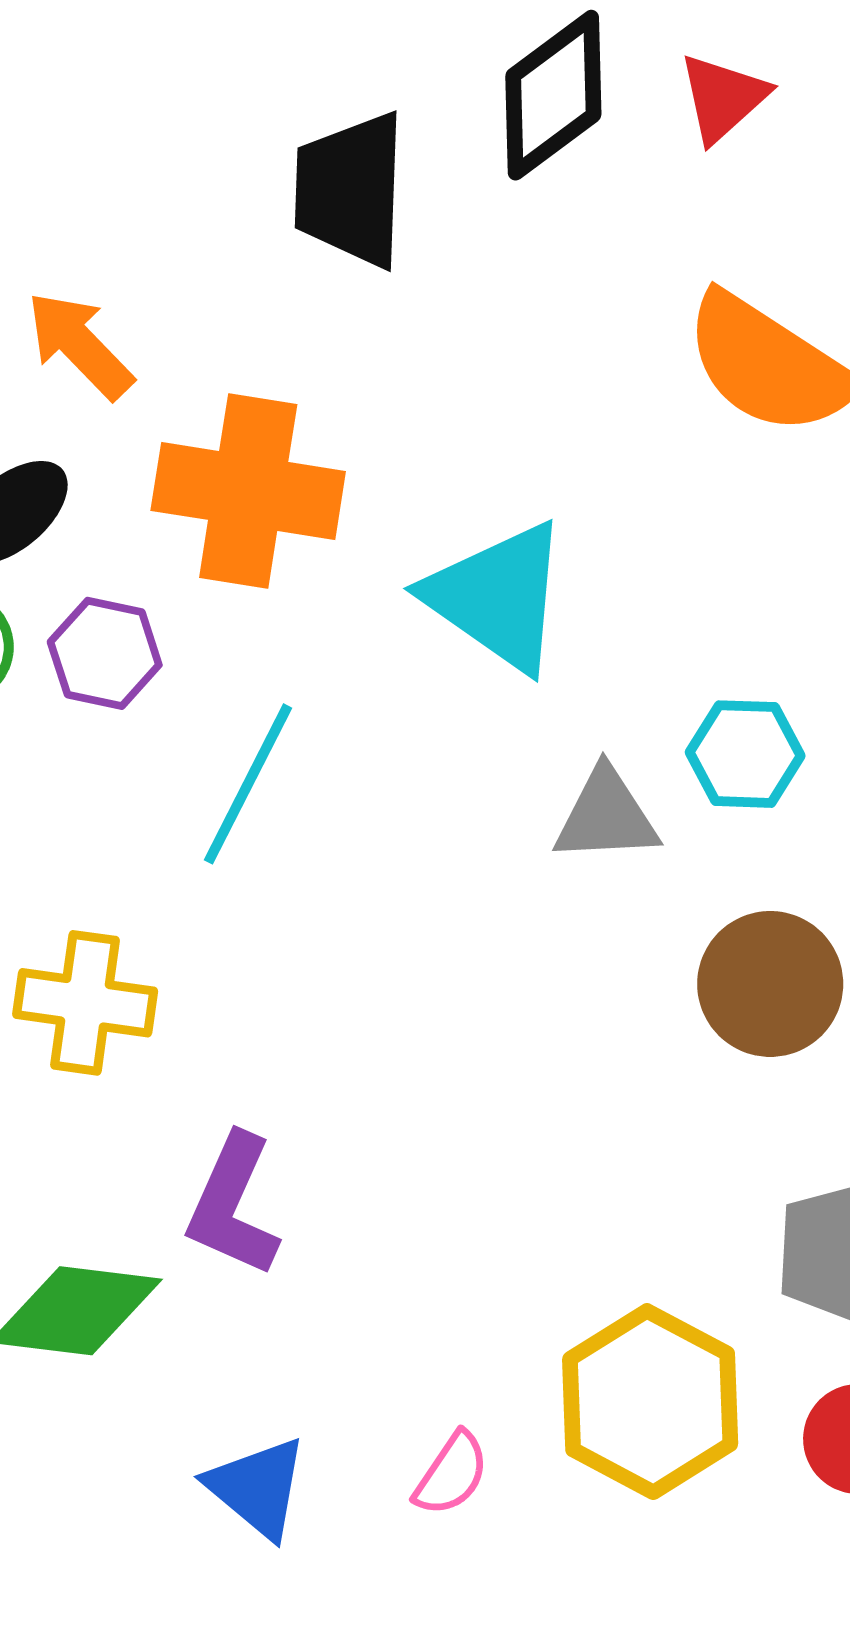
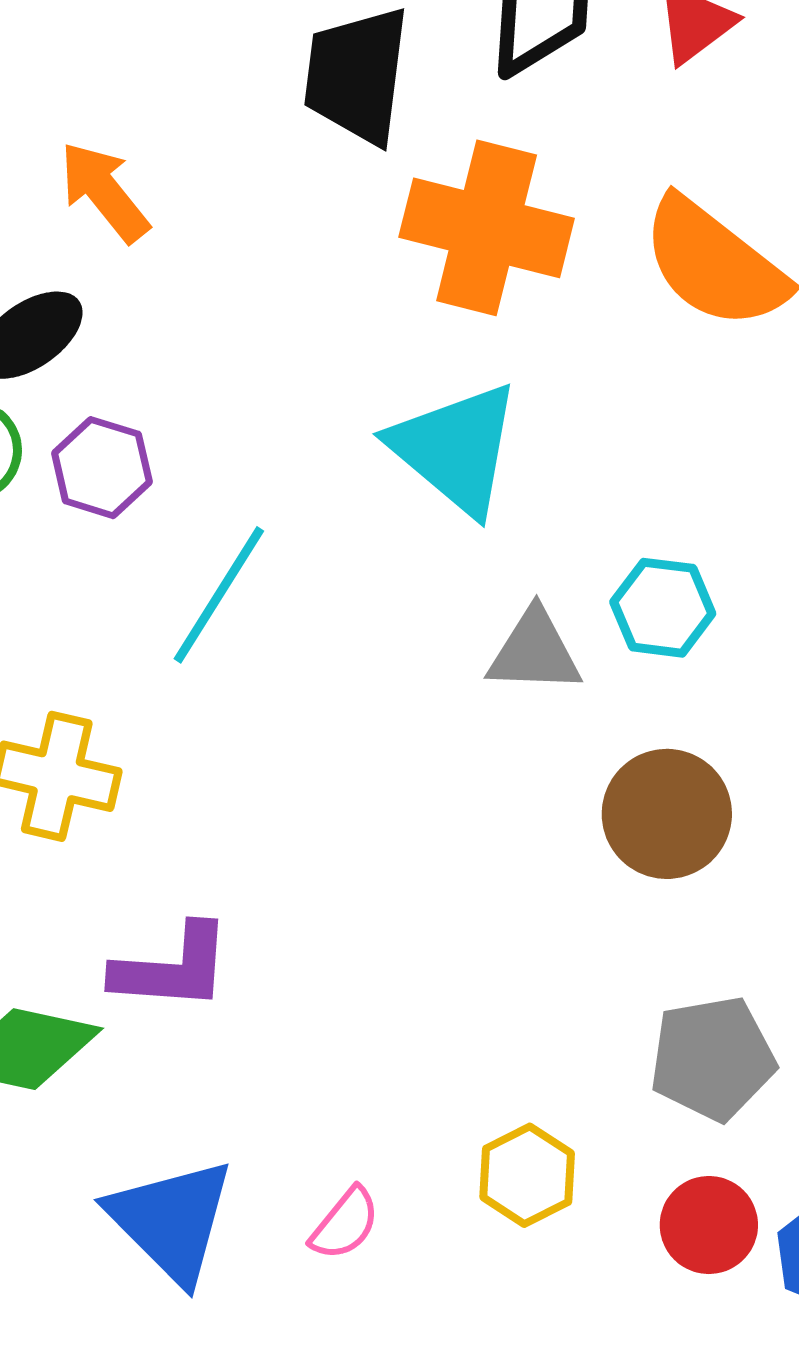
orange cross: (248, 491) -> (487, 228), moved
purple L-shape: (233, 1205) -> (172, 968), turned -115
yellow hexagon: (650, 1402) -> (527, 1175), size x0.6
blue triangle: (257, 1488) -> (171, 1221), size x1.4

